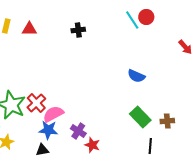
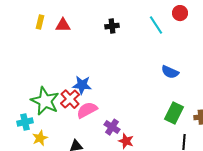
cyan line: (132, 20) -> (156, 25), moved
green rectangle: (140, 117) -> (174, 113), turned 70
blue star: (48, 130) -> (82, 85), moved

